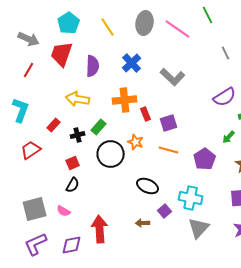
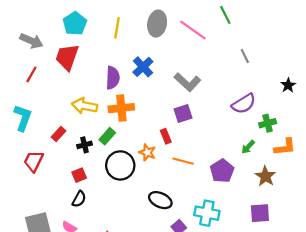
yellow line: (108, 27) -> (117, 28), turned 42
purple semicircle: (93, 66) -> (113, 78), moved
orange cross: (125, 100) -> (121, 108), moved
red rectangle: (146, 114) -> (166, 136), moved
purple square: (169, 123) -> (183, 113), moved
red trapezoid: (31, 150) -> (34, 161), turned -30

